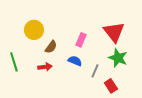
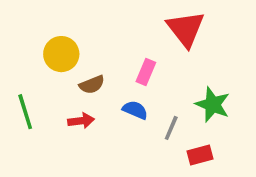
red triangle: (114, 32) -> (186, 29), moved
brown semicircle: (51, 47) -> (92, 85), turned 32
red rectangle: (111, 86) -> (200, 155), turned -72

